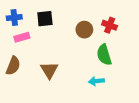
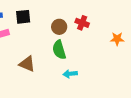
green semicircle: (104, 55) -> (59, 50), moved
brown triangle: (49, 70) -> (27, 64), turned -36

